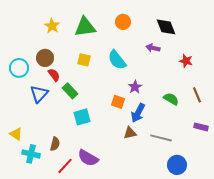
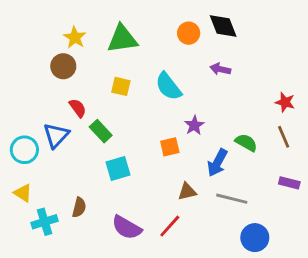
orange circle: (123, 22) -> (189, 33), moved
black diamond: (166, 27) -> (223, 26), moved
brown circle: (45, 58) -> (63, 66), moved
red star: (186, 61) -> (285, 102), moved
cyan circle: (19, 68) -> (24, 150), moved
orange square: (118, 102) -> (170, 147), turned -32
blue arrow: (138, 113) -> (217, 163), moved
cyan cross: (31, 154) -> (45, 222), turned -30
red line: (65, 166) -> (170, 226), moved

